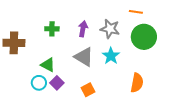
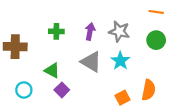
orange line: (136, 12) -> (156, 12), moved
green circle: (144, 37) -> (156, 40), size x0.7
cyan circle: (39, 83) -> (24, 90), moved
orange square: (88, 90) -> (123, 98), moved

